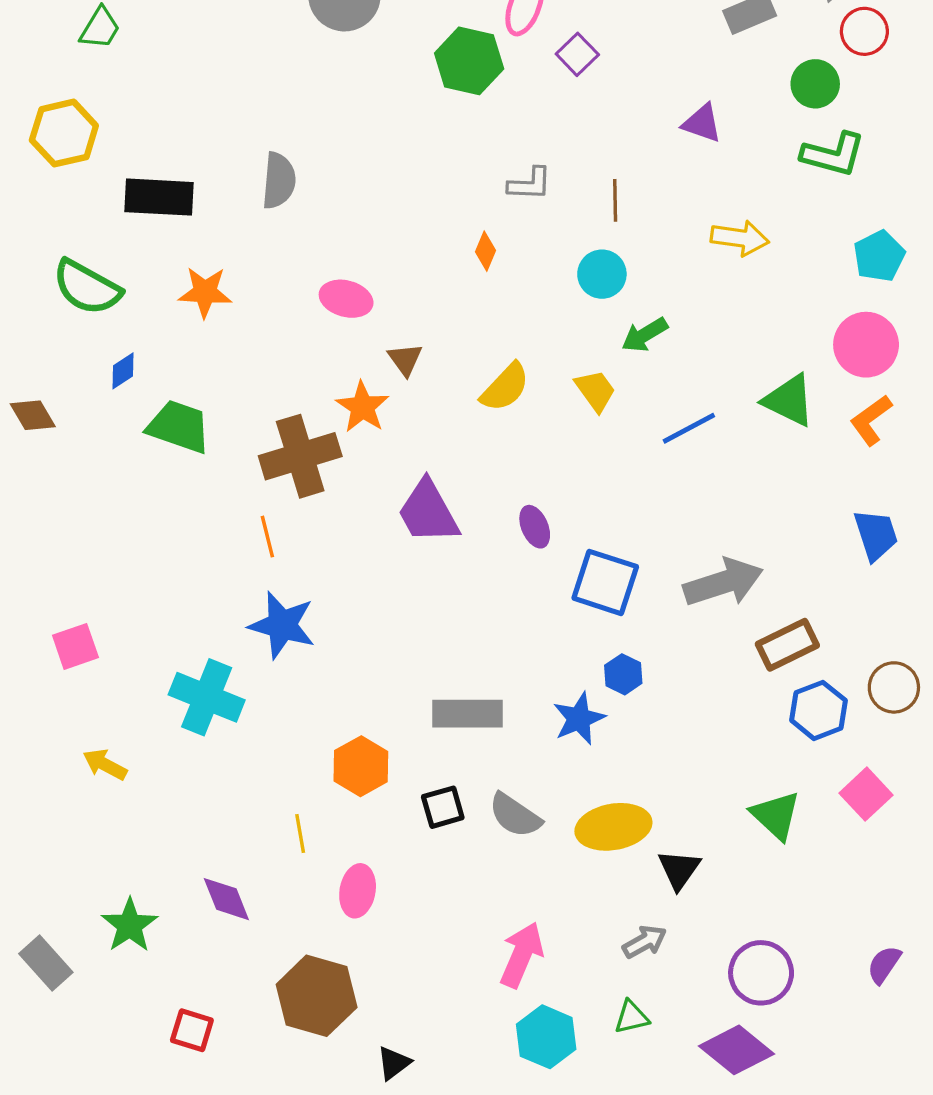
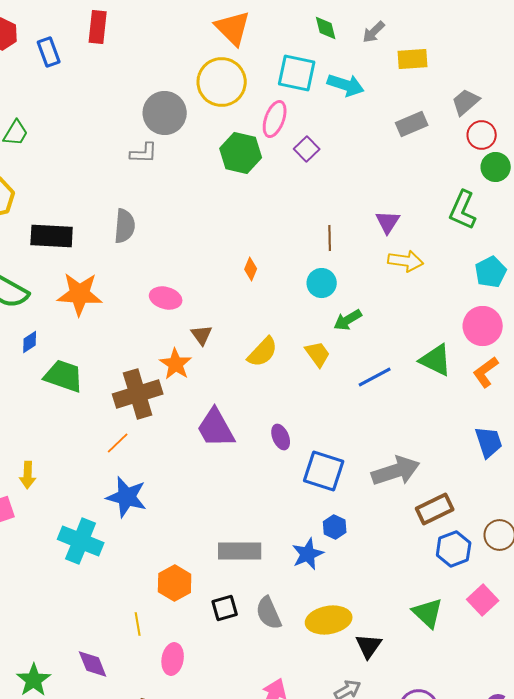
green circle: (815, 84) -> (496, 167), moved
purple triangle: (702, 123) -> (388, 222), moved, turned 44
green L-shape: (833, 154) -> (463, 210), turned 99
gray L-shape: (530, 184) -> (144, 153), moved
orange star: (205, 292) -> (80, 294), size x1.4
orange line: (267, 537) -> (118, 443), turned 60
yellow arrow: (105, 765) -> (28, 475), moved, turned -116
gray semicircle: (515, 815) -> (269, 613), turned 32

